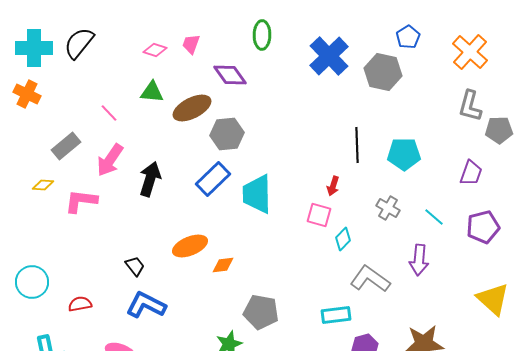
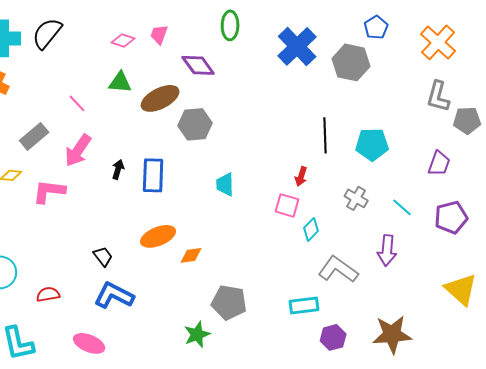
black arrow: (150, 179) -> (118, 169), size x0.6
blue rectangle: (213, 179) -> (153, 175), moved, turned -44
cyan trapezoid: (257, 194) -> (225, 184), size x0.6

